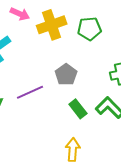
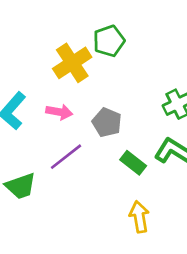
pink arrow: (20, 14) -> (59, 112), moved
green pentagon: (89, 29) -> (109, 41), moved

